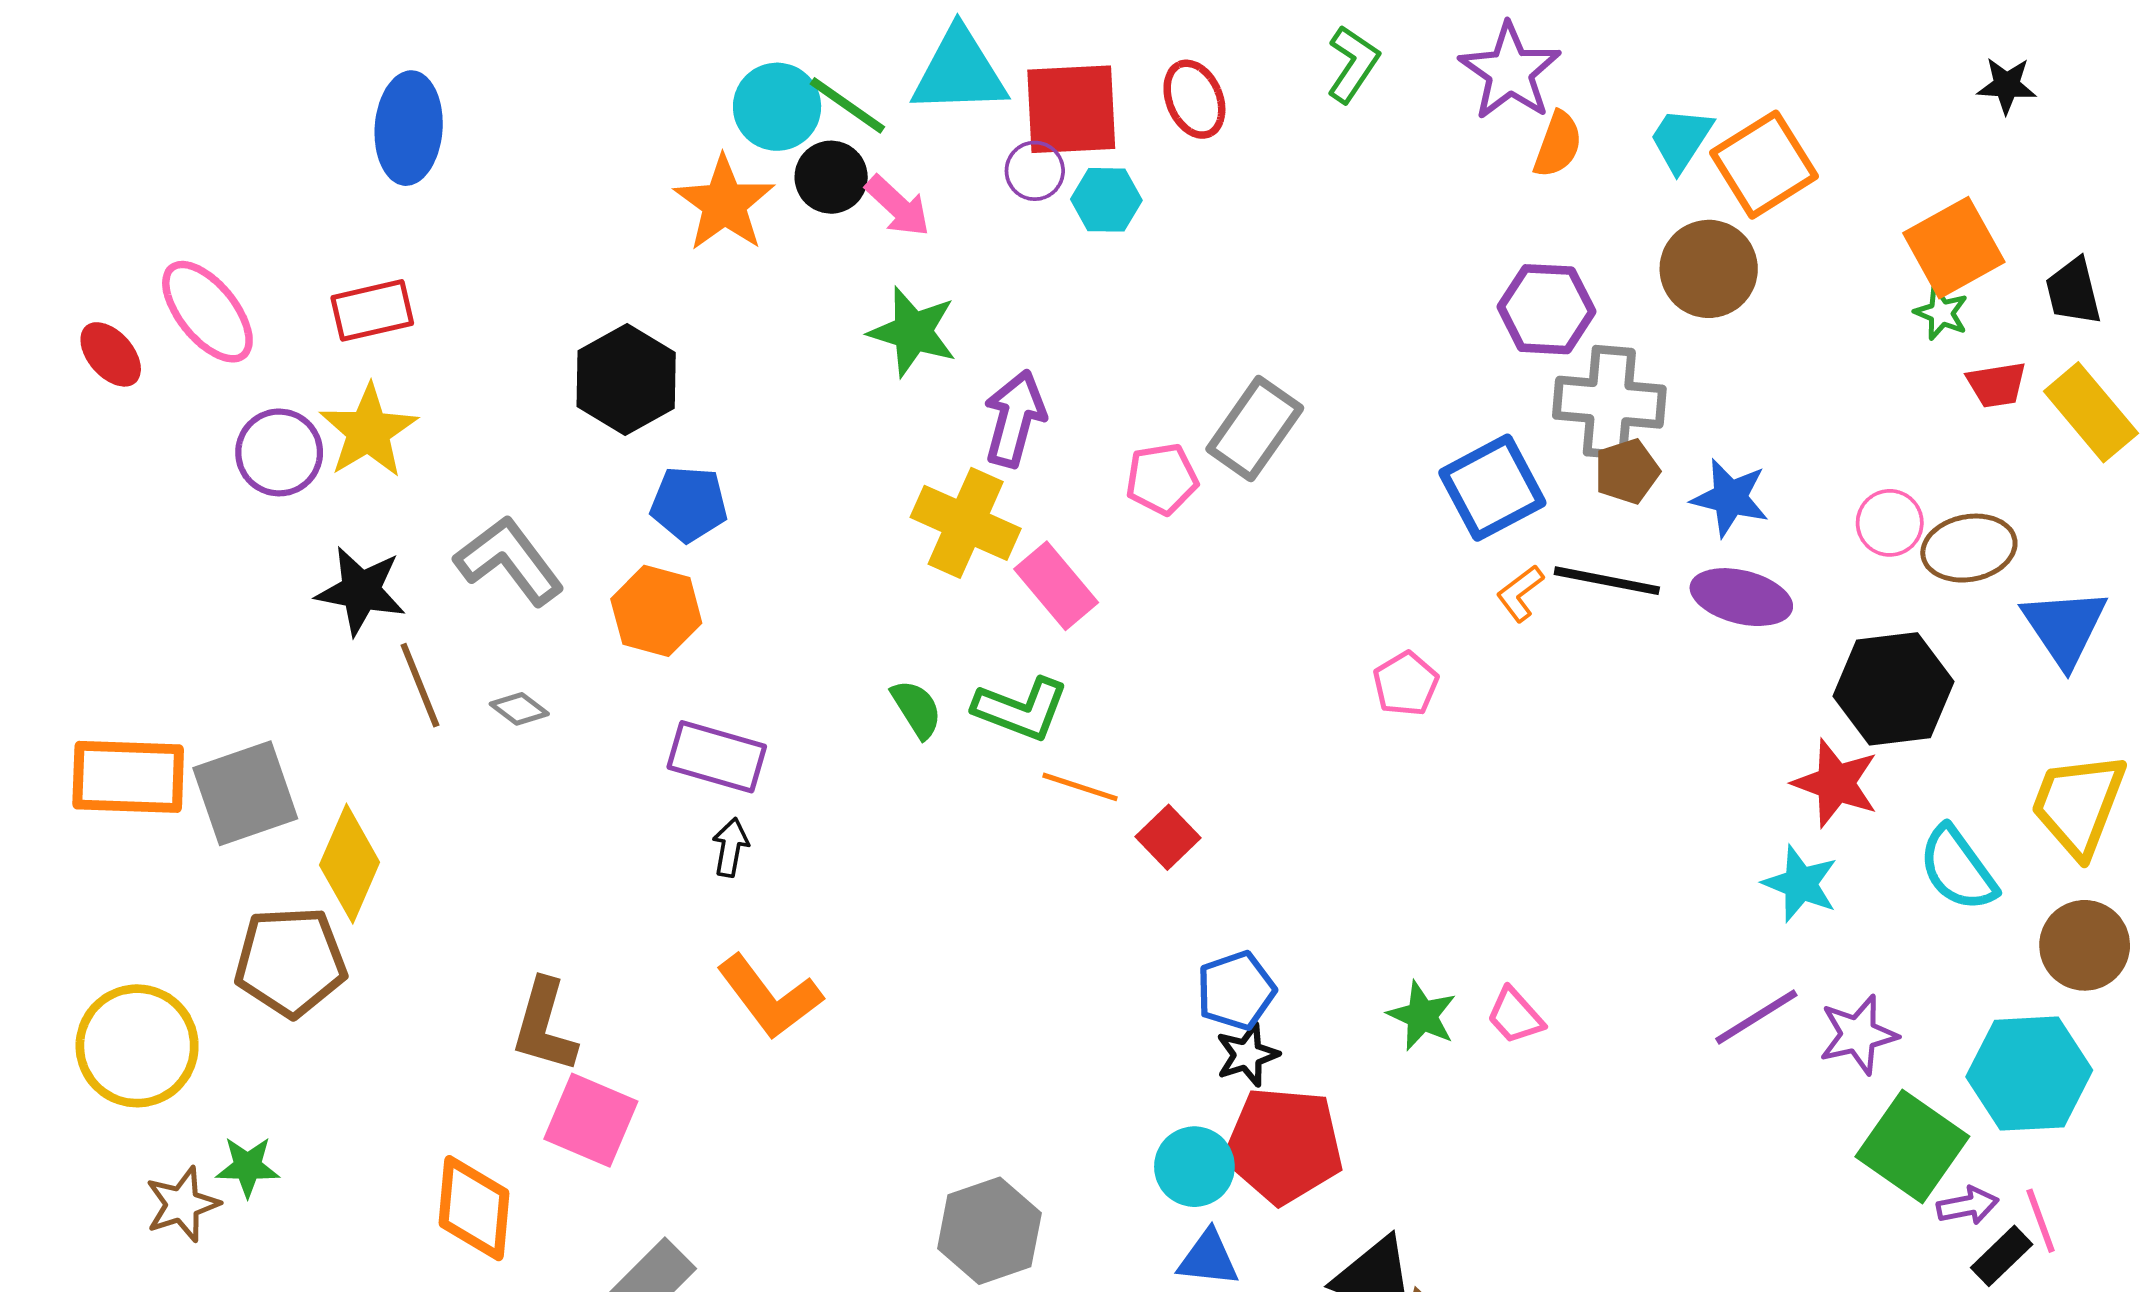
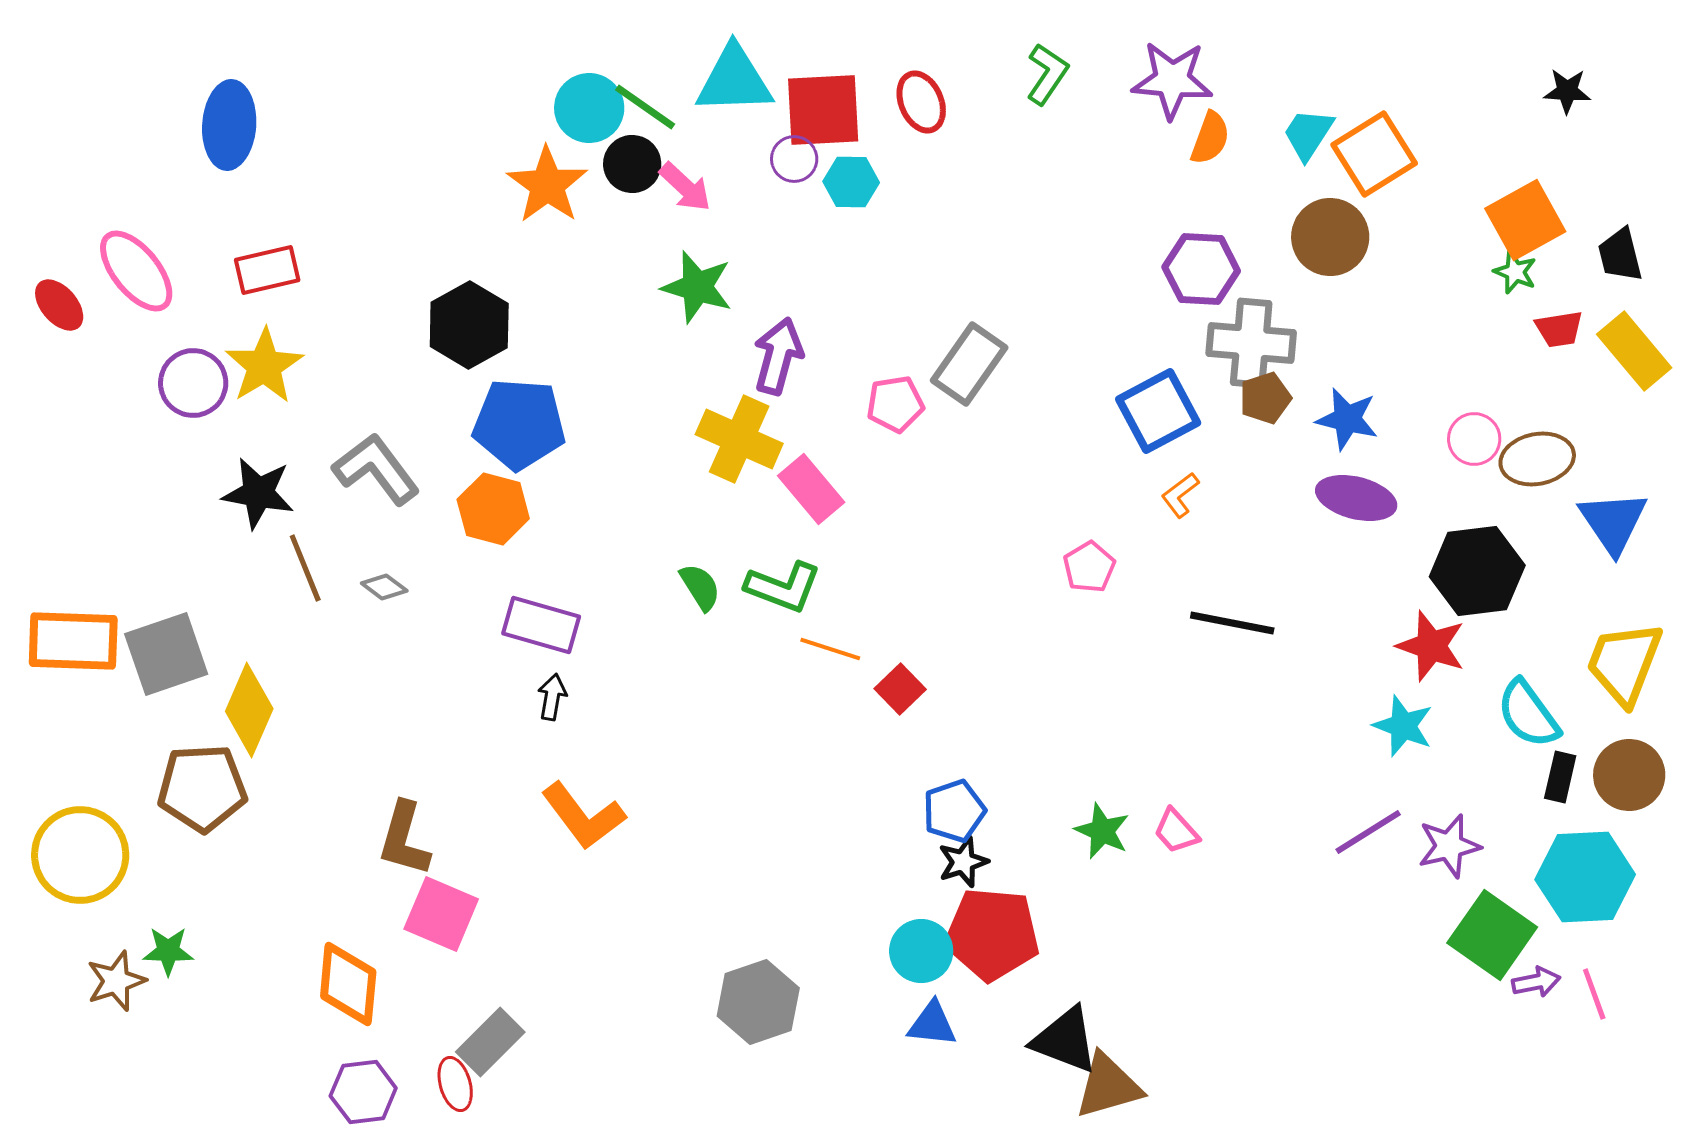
purple star: (1510, 72) -> (1172, 80), turned -30
blue ellipse: (409, 128) -> (229, 125), moved
blue pentagon: (689, 504) -> (519, 424), size x1.5
black line: (1607, 581) -> (1232, 623), moved
black rectangle: (2002, 1256) -> (1560, 777), moved, turned -33

